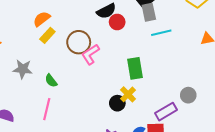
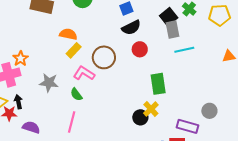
orange semicircle: (42, 19) -> (68, 34), turned 48
red circle: (117, 22) -> (140, 49), moved
pink L-shape: (90, 54) -> (84, 73), moved, turned 65
purple rectangle: (166, 112) -> (188, 126), turned 45

